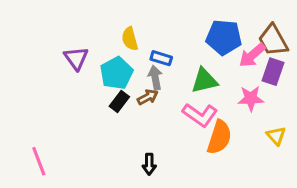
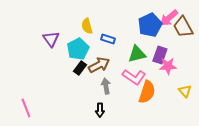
blue pentagon: (224, 37) -> (150, 25), turned -30
pink arrow: (252, 55) -> (169, 18), moved
purple rectangle: (273, 72) -> (160, 55), moved
gray arrow: (155, 78) -> (106, 86), moved
brown arrow: (148, 97) -> (99, 65), size x1.5

